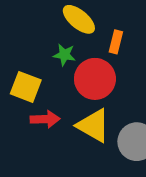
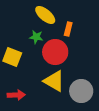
red arrow: (45, 119) -> (16, 95), moved

